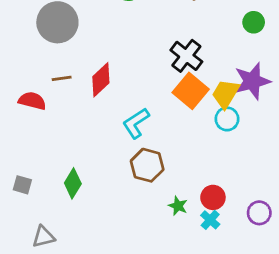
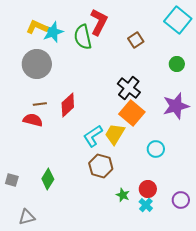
yellow trapezoid: (226, 94) -> (115, 134), moved
red semicircle: (32, 101) -> (33, 120), moved
cyan circle: (227, 119) -> (156, 149), moved

